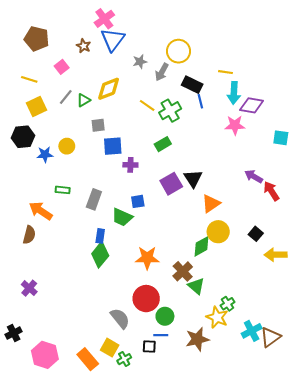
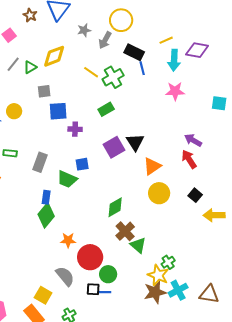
yellow line: (225, 72) -> (166, 40), turned -32
purple diamond: (252, 105) -> (197, 50), moved
red arrow: (271, 191) -> (189, 159), moved
green diamond: (201, 246) -> (115, 207), moved
orange star: (147, 258) -> (68, 240), moved, size x0.7
cyan cross: (252, 331) -> (178, 290), moved
brown triangle: (270, 337) -> (209, 294), turned 45
brown star: (197, 339) -> (155, 292), moved
black square: (149, 347) -> (93, 289), moved
yellow square: (110, 348) -> (43, 295), moved

